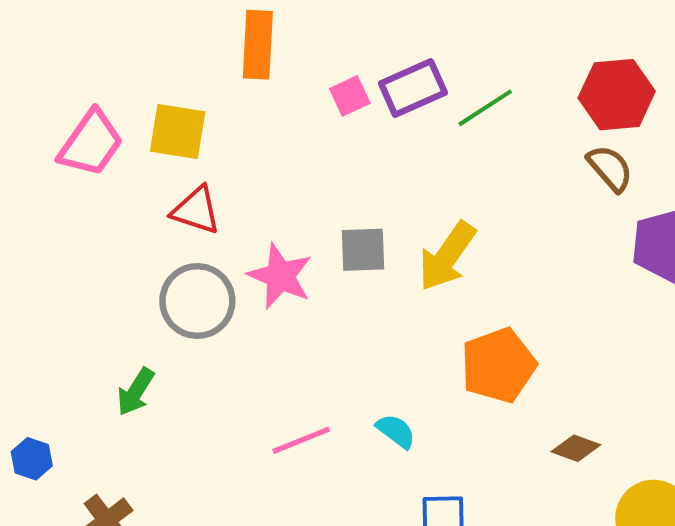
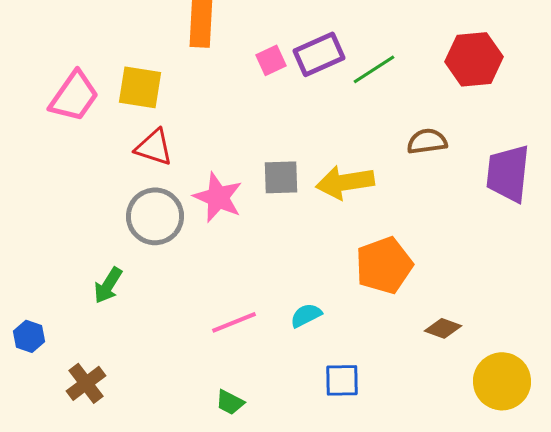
brown semicircle: (610, 168) -> (427, 141), moved, turned -57
yellow arrow: (447, 256) -> (345, 182), turned 46
cyan semicircle: (396, 431) -> (306, 315), turned -64

